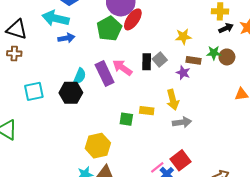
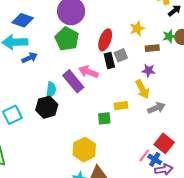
red ellipse: (133, 19) -> (105, 40), moved
gray square: (160, 60) -> (121, 55), turned 32
purple star: (183, 73) -> (149, 71), moved

